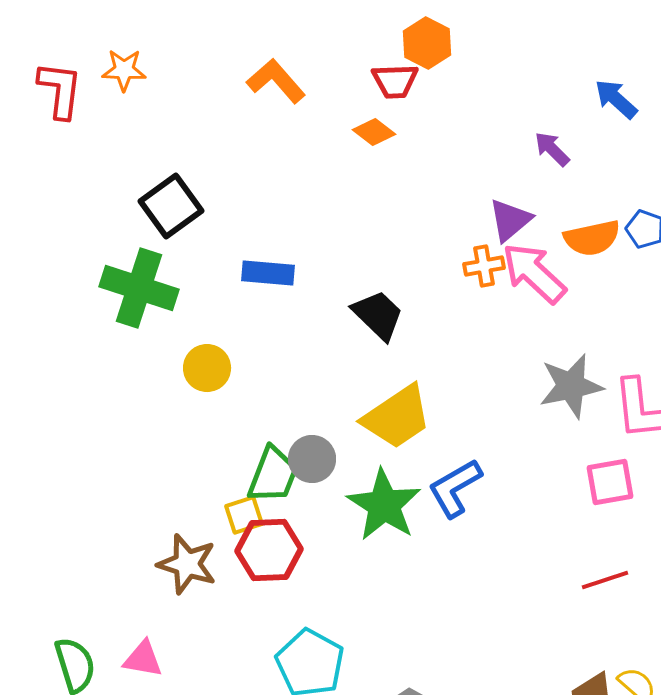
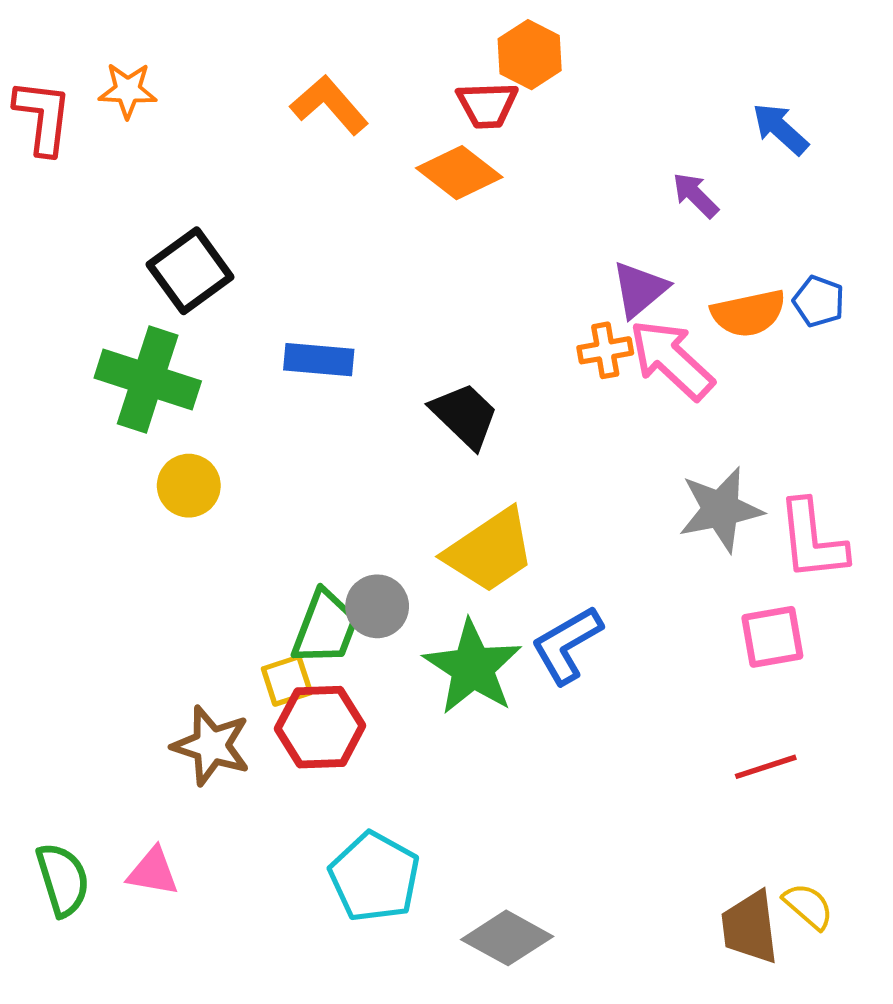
orange diamond: (374, 132) -> (459, 173), size x1.5
yellow circle: (207, 368) -> (189, 486), moved

